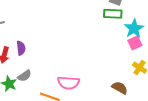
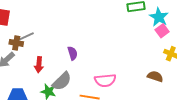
purple semicircle: (21, 48) -> (73, 53), moved
gray semicircle: (25, 76) -> (62, 81), size x1.5

